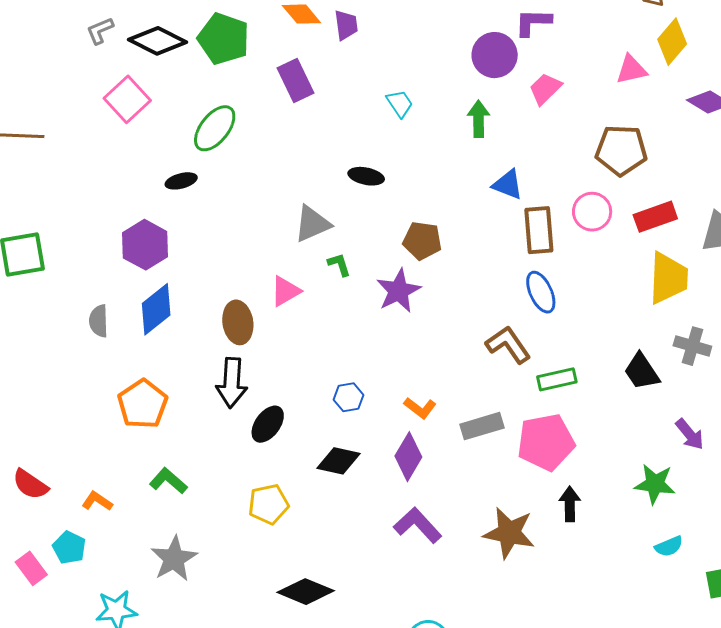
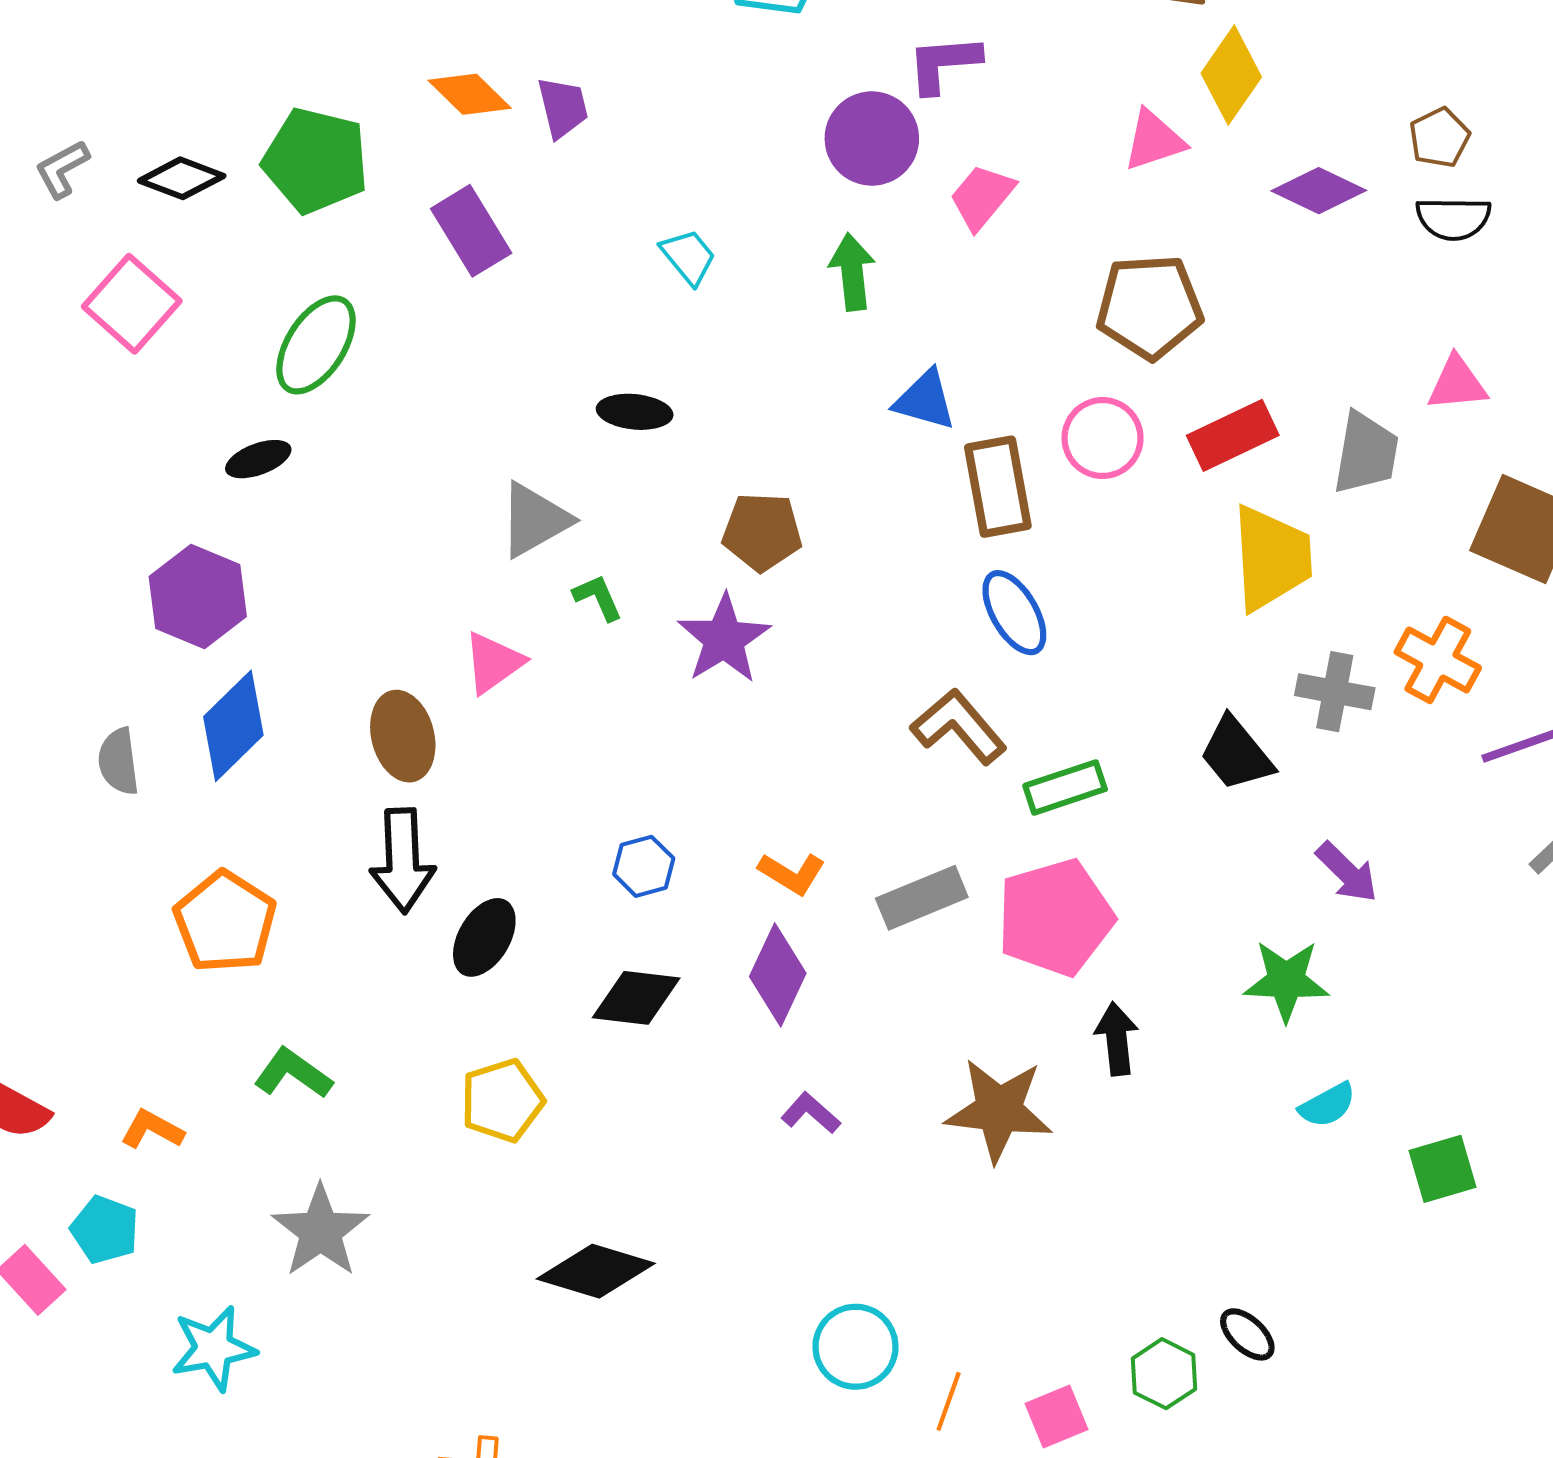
black diamond: (158, 41) -> (182, 178), size x0.7
purple L-shape: (418, 525) -> (811, 1113), size x0.6

